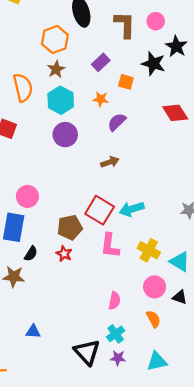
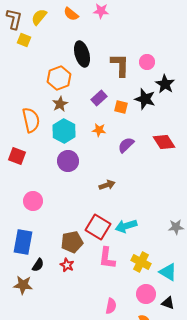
orange square: (126, 82) -> (121, 107), moved
purple semicircle: (117, 122) -> (126, 145), moved
pink circle: (27, 196) -> (33, 201), moved

